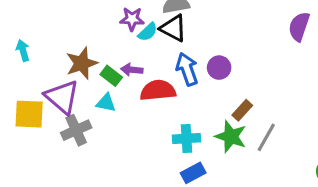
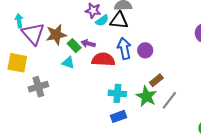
black triangle: (173, 28) -> (119, 20), turned -30
purple triangle: (62, 97) -> (33, 34), moved
gray cross: (76, 130) -> (38, 87), moved

